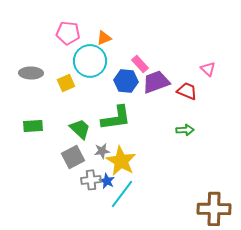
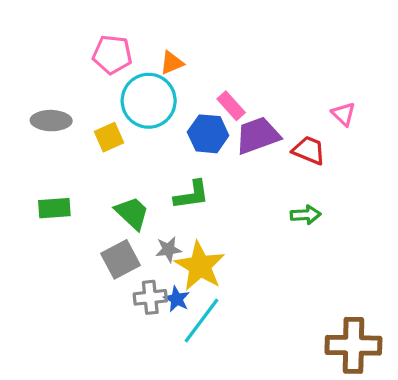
green L-shape: (116, 118) -> (192, 195), size x0.7

